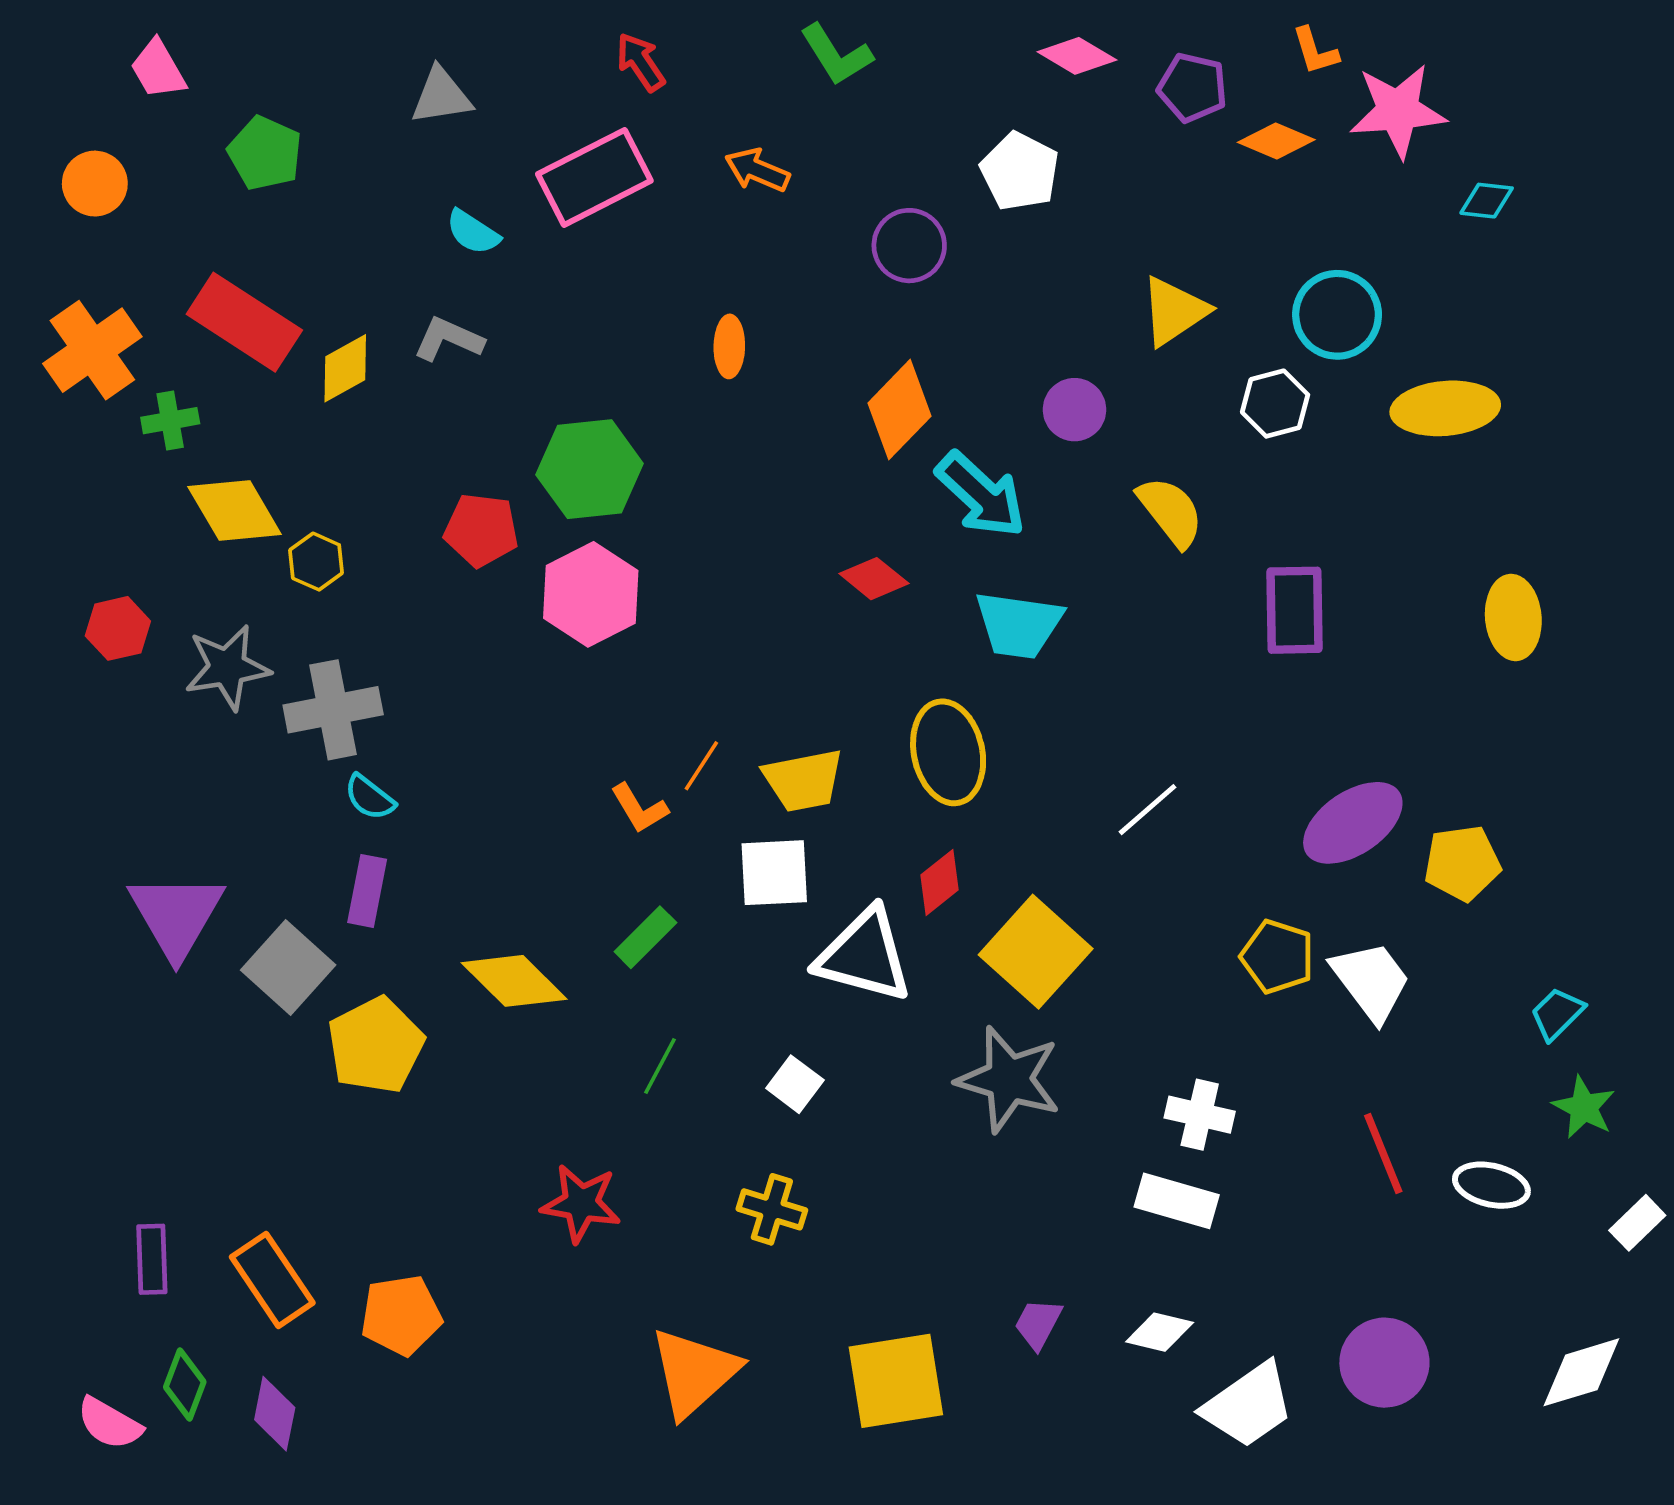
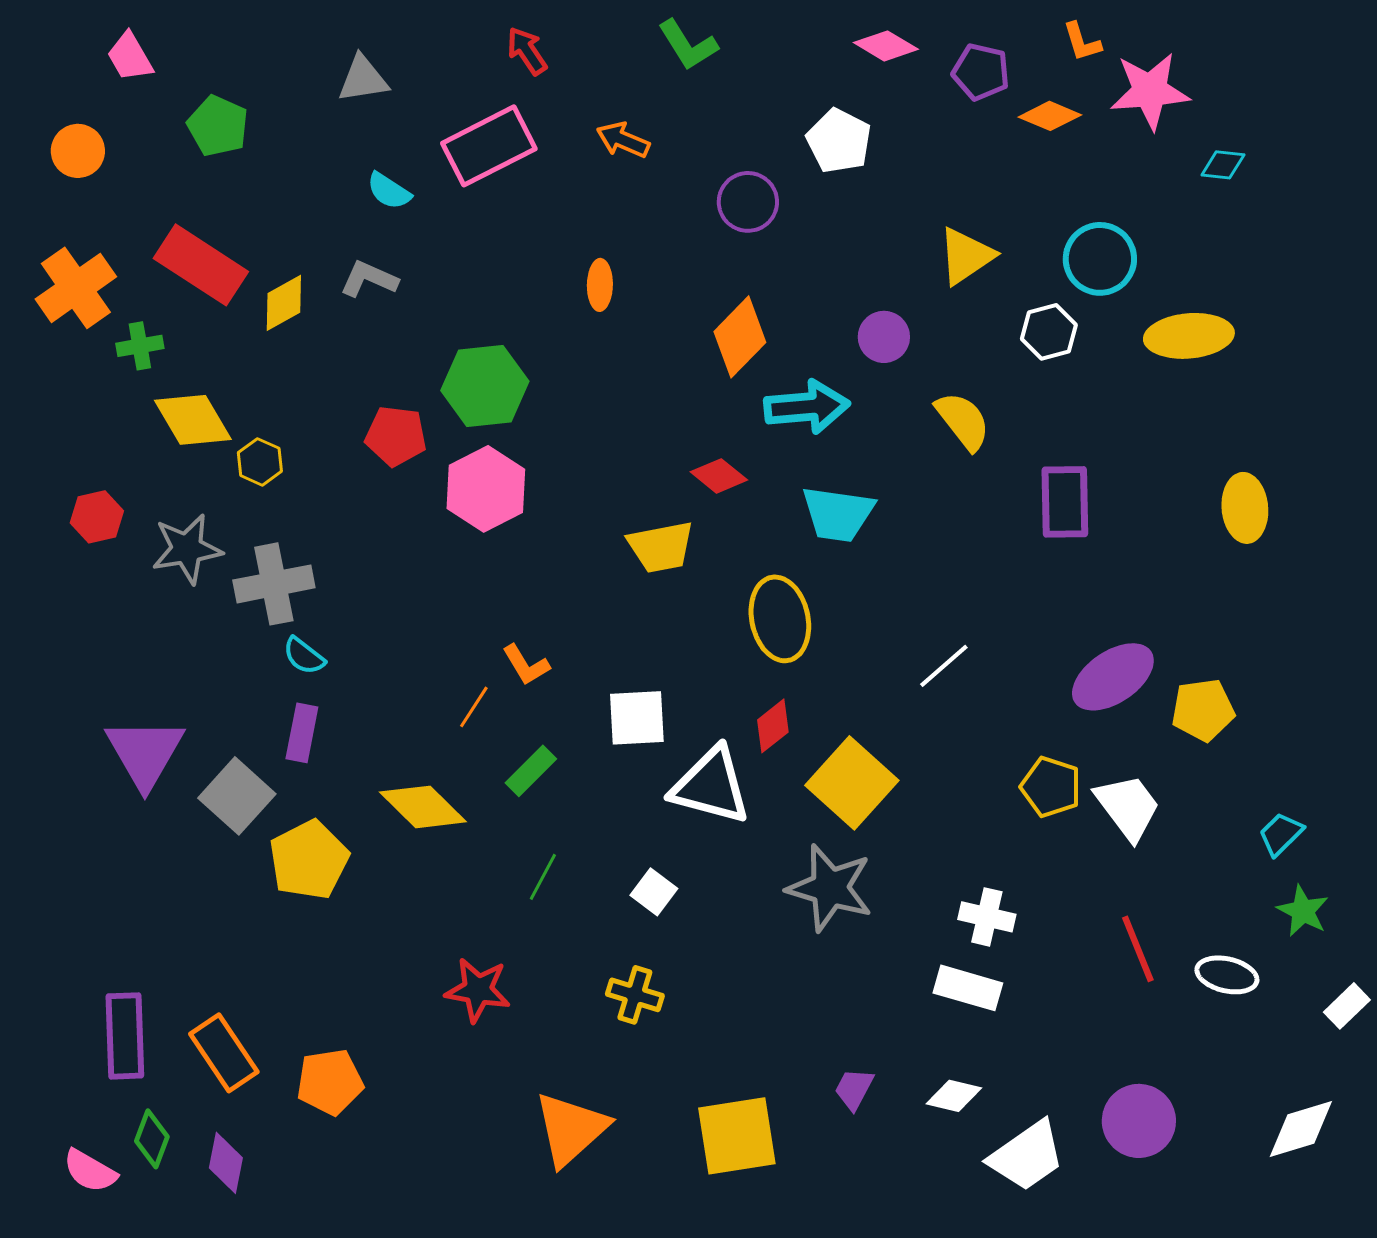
cyan arrow: (981, 495) -> (807, 407), turned -48
orange line: (701, 766) -> (474, 707), moved
yellow trapezoid: (803, 780) -> (661, 547), moved
purple rectangle: (152, 1259) -> (125, 1036), size x1.5

